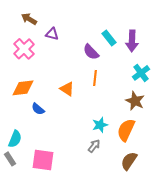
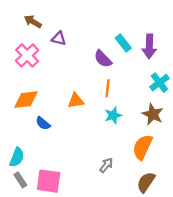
orange triangle: (67, 89) -> (76, 101), turned -42
cyan star: (100, 125) -> (113, 115), moved
gray rectangle: (10, 159) -> (20, 180), moved

